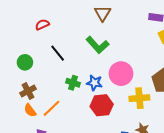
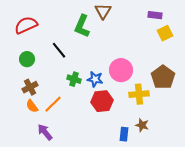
red semicircle: (42, 25) -> (26, 25), moved, size x1.6
green L-shape: (97, 45) -> (82, 26), moved, turned 65

